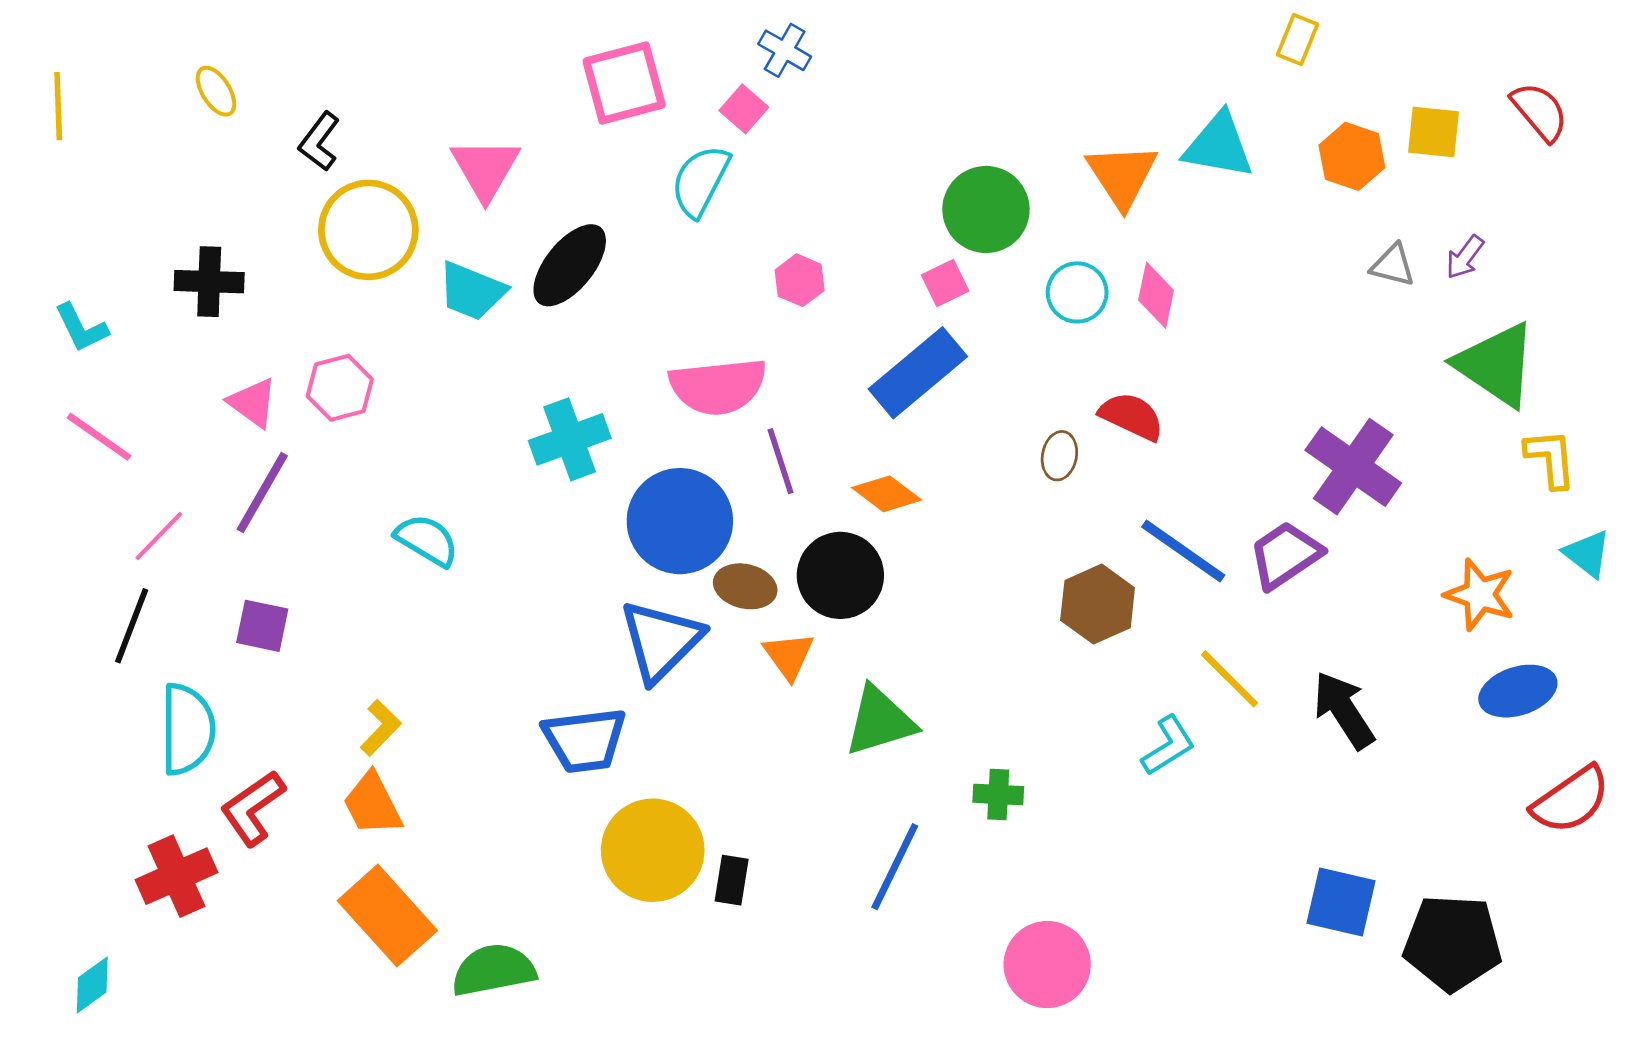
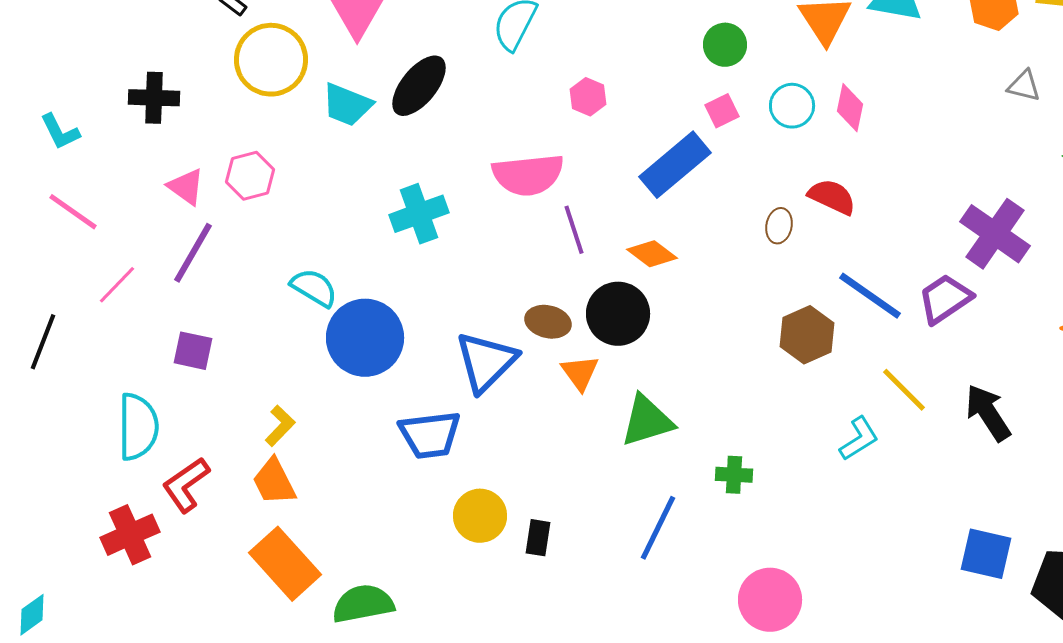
green circle: (986, 210) -> (725, 45), size x0.7
pink square: (945, 283) -> (722, 111), moved
blue circle: (680, 521) -> (365, 338), moved
black line: (132, 626) -> (43, 342), moved
yellow circle: (653, 850) -> (480, 516), size x0.7
cyan diamond: (92, 985) -> (32, 615), moved

